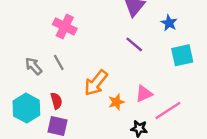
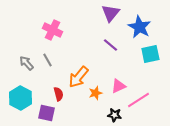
blue star: (169, 23) -> (139, 27), size x1.6
red semicircle: (56, 101) -> (58, 94), moved

